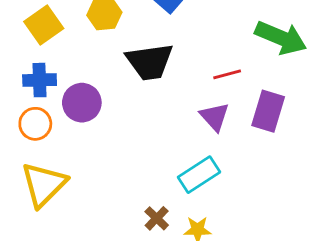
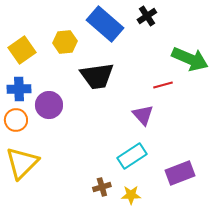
red line: (227, 74) -> (163, 85), moved
purple rectangle: (268, 111) -> (180, 173), moved, turned 52
brown cross: (157, 218) -> (102, 187), turned 30

